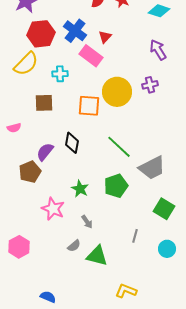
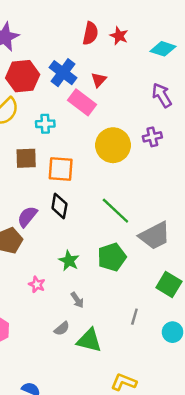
orange square: (89, 106) -> (61, 169), moved
pink star: (53, 209) -> (37, 284), size x0.6

